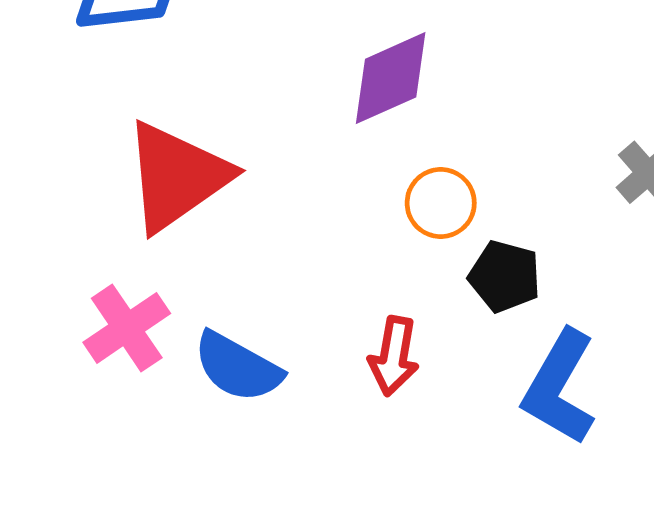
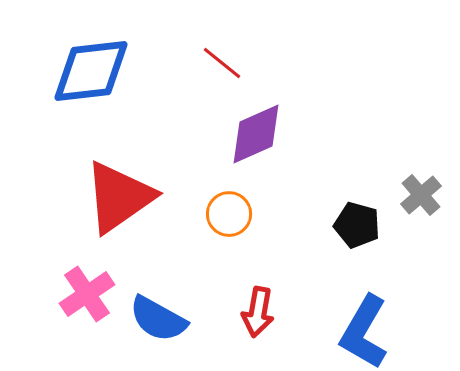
orange circle: (441, 203) -> (229, 214), moved
black pentagon: (505, 276) -> (357, 225), moved

